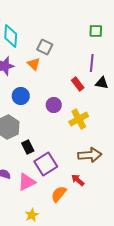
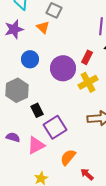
red rectangle: (78, 84) -> (87, 57), moved, turned 64
purple circle: (54, 105) -> (63, 68), size x1.6
red arrow: (78, 180) -> (87, 174), moved

